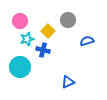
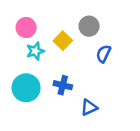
blue semicircle: (87, 41) -> (103, 54), moved, turned -48
blue cross: (43, 50) -> (63, 85), moved

